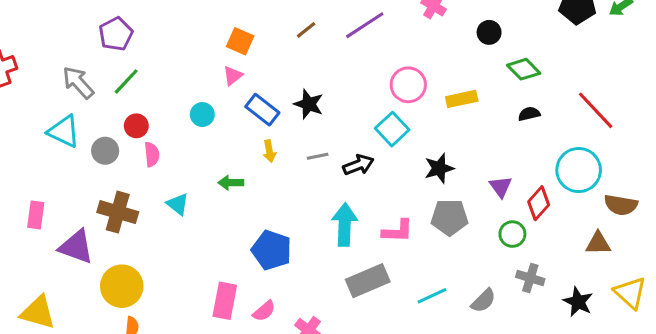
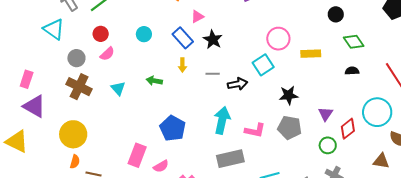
pink triangle: (233, 76) -> (197, 17), moved
gray circle: (105, 151) -> (76, 58), moved
pink semicircle: (152, 154) -> (107, 54), turned 42
purple triangle: (76, 247) -> (34, 106), moved

